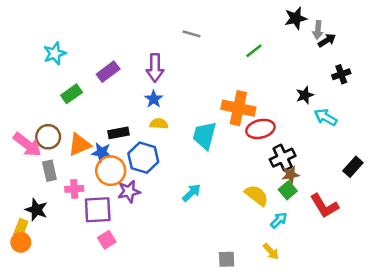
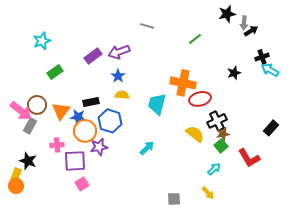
purple arrow: (155, 68) -> (119, 52), turned 70
purple rectangle: (108, 72) -> (93, 56), moved
cyan arrow: (326, 117) -> (270, 70), moved
orange triangle: (79, 145) -> (61, 111), turned -30
gray rectangle: (49, 171) -> (30, 126), moved, turned 42
yellow semicircle: (257, 195) -> (195, 134), moved

